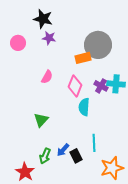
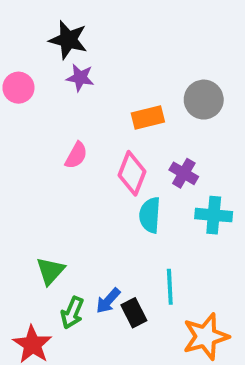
gray circle: (98, 45) -> (204, 100), moved, size x0.7
cyan cross: (116, 84) -> (214, 215), moved
green triangle: (41, 120) -> (50, 271), moved

